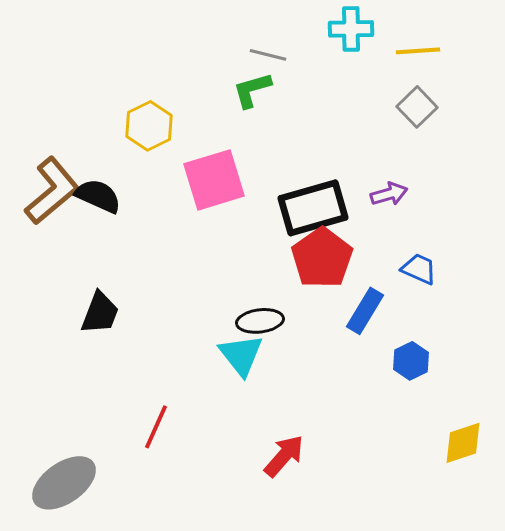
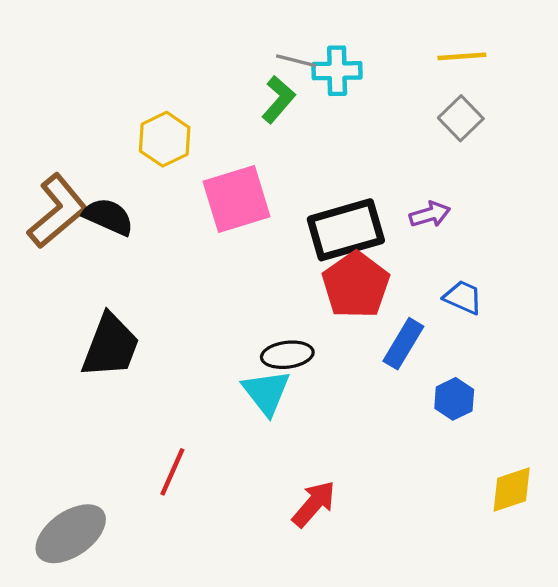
cyan cross: (351, 29) -> (337, 71), moved
green L-shape: (252, 90) -> (278, 99), turned 147
black trapezoid: (100, 313) -> (110, 346), size x1.4

